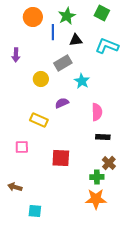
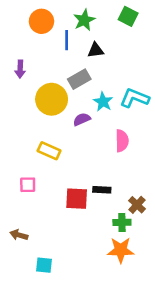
cyan L-shape: (107, 46) -> (135, 98), moved
yellow circle: (41, 79) -> (52, 99), size x1.6
purple semicircle: (62, 103) -> (82, 119), moved
black rectangle: (103, 137) -> (102, 190), moved

